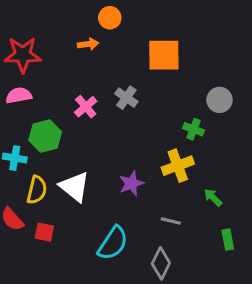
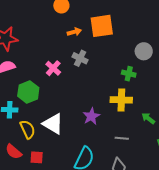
orange arrow: (88, 44) -> (74, 32), moved
yellow cross: (178, 166) -> (121, 100), turned 30
yellow semicircle: (37, 190) -> (28, 129), turned -30

